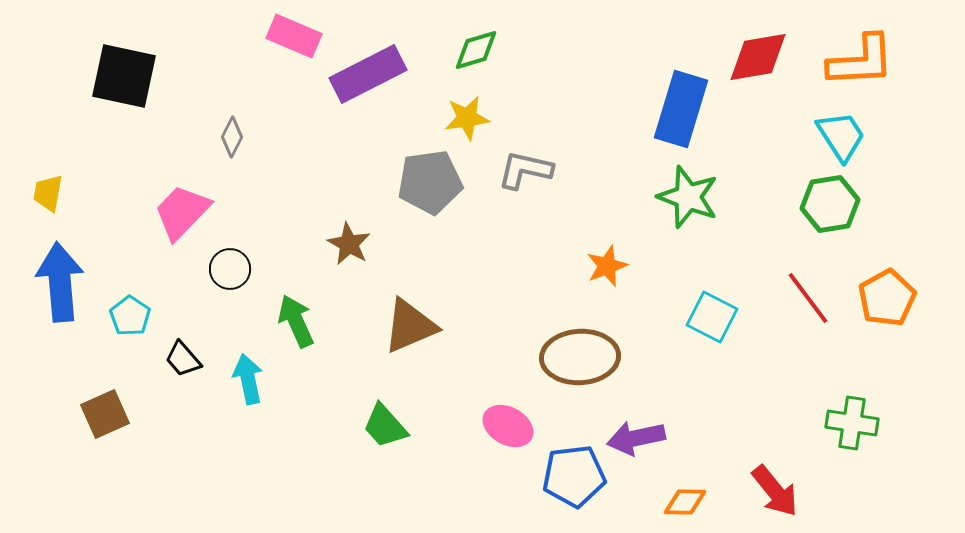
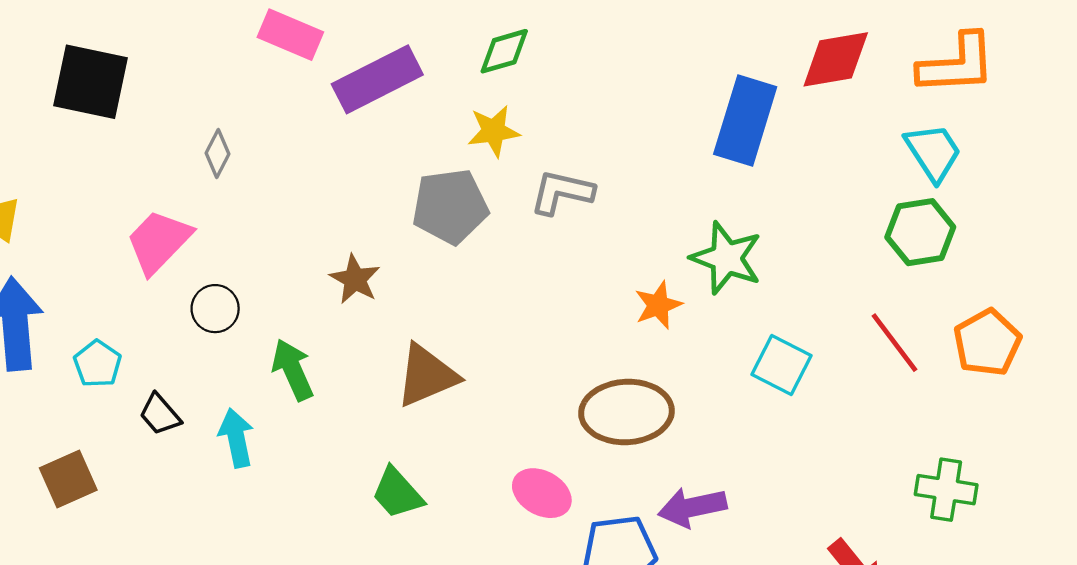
green star: (688, 197) -> (726, 258), moved

